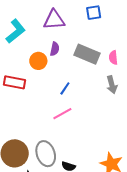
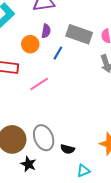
blue line: (65, 88) -> (58, 53), moved
pink line: (62, 114) -> (39, 84), moved

